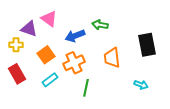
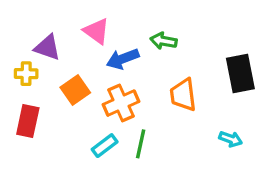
pink triangle: (49, 19) -> (96, 31), moved
red rectangle: (17, 74) -> (28, 121), turned 42
cyan rectangle: (50, 80) -> (105, 146), moved

